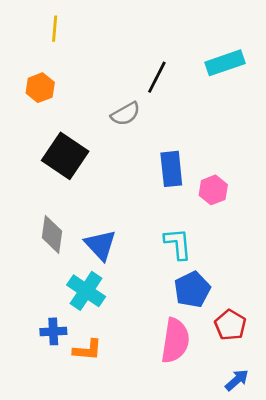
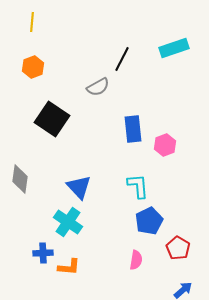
yellow line: (55, 29) -> (32, 22), moved
gray diamond: (52, 234) -> (20, 179), moved
pink semicircle: (175, 341) -> (136, 260), size x0.6

